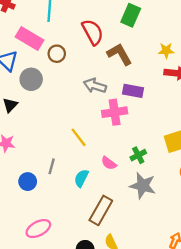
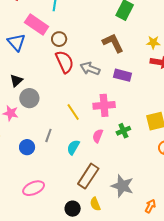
red semicircle: (93, 32) -> (65, 62), moved
gray circle: (31, 79) -> (29, 98), moved
pink cross: (115, 112) -> (104, 105), moved
pink semicircle: (109, 163) -> (98, 136), turned 72
gray star: (143, 186) -> (122, 186), moved

